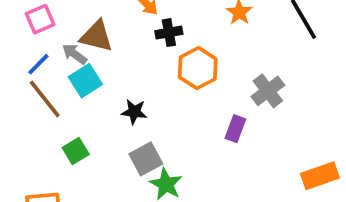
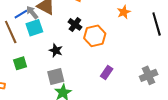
black cross: (169, 33) -> (75, 24), moved, turned 32
blue line: (38, 64) -> (21, 14), moved
gray cross: (268, 91) -> (149, 75), moved

